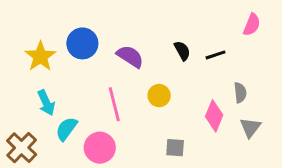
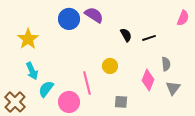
pink semicircle: (252, 25) -> (183, 18), moved
blue circle: (82, 43) -> (69, 19), moved
purple semicircle: (130, 56) -> (94, 15), moved
pink line: (114, 104) -> (87, 83), moved

